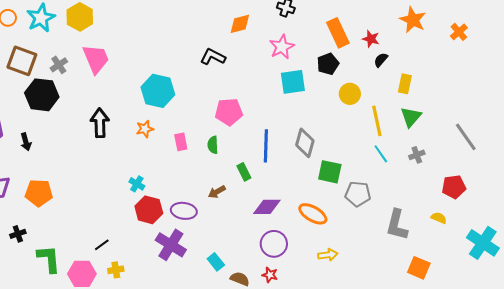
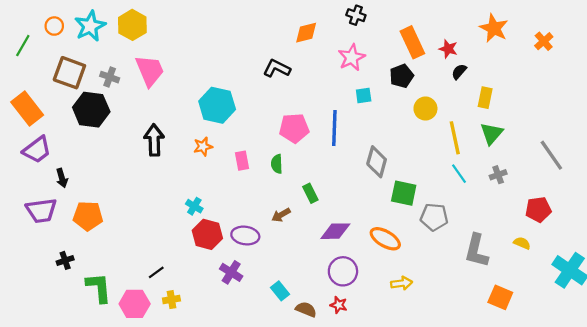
gray cross: (59, 65) -> (110, 77), turned -36
cyan square: (293, 82) -> (364, 96), size x0.6
black arrow: (26, 142) -> (62, 178), moved
blue line: (266, 146) -> (334, 128), moved
purple cross: (171, 245) -> (231, 272), size x0.7

